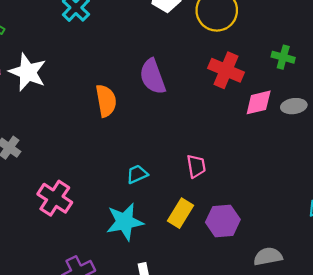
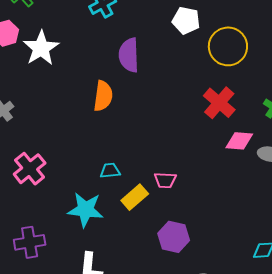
purple semicircle: (153, 76) -> (129, 55), moved
pink trapezoid: (196, 166) -> (165, 180), turned 85
yellow rectangle: (181, 213) -> (135, 197), moved

